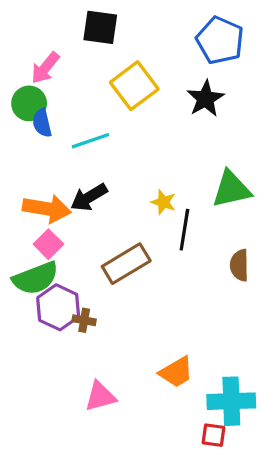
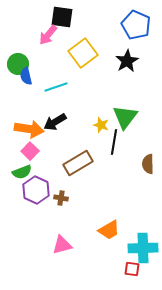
pink arrow: (45, 68) -> (48, 35), moved
green triangle: (231, 189) -> (125, 117), moved, turned -40
green semicircle: (36, 278) -> (22, 172), size x0.7
brown cross: (84, 320) -> (61, 198), moved

